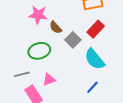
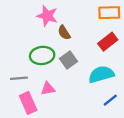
gray square: (73, 40) -> (68, 60), moved
cyan semicircle: (95, 59) -> (101, 74), turned 105
blue line: (92, 87) -> (110, 100), moved

